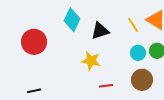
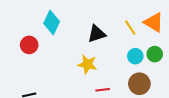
cyan diamond: (72, 20) -> (52, 22), moved
red circle: (34, 42) -> (29, 45), size x0.7

